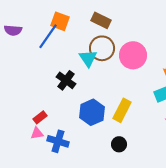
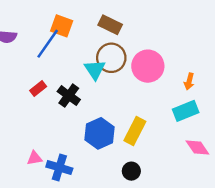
red rectangle: (40, 117) -> (38, 88), moved

